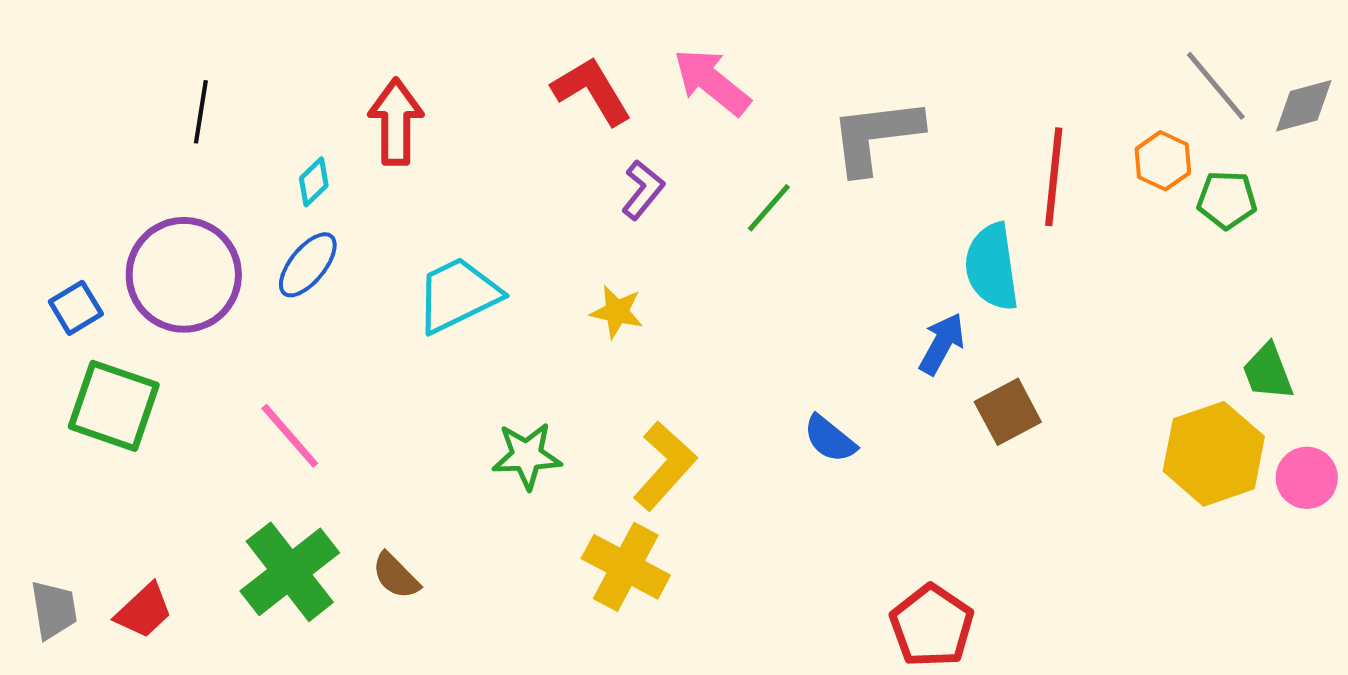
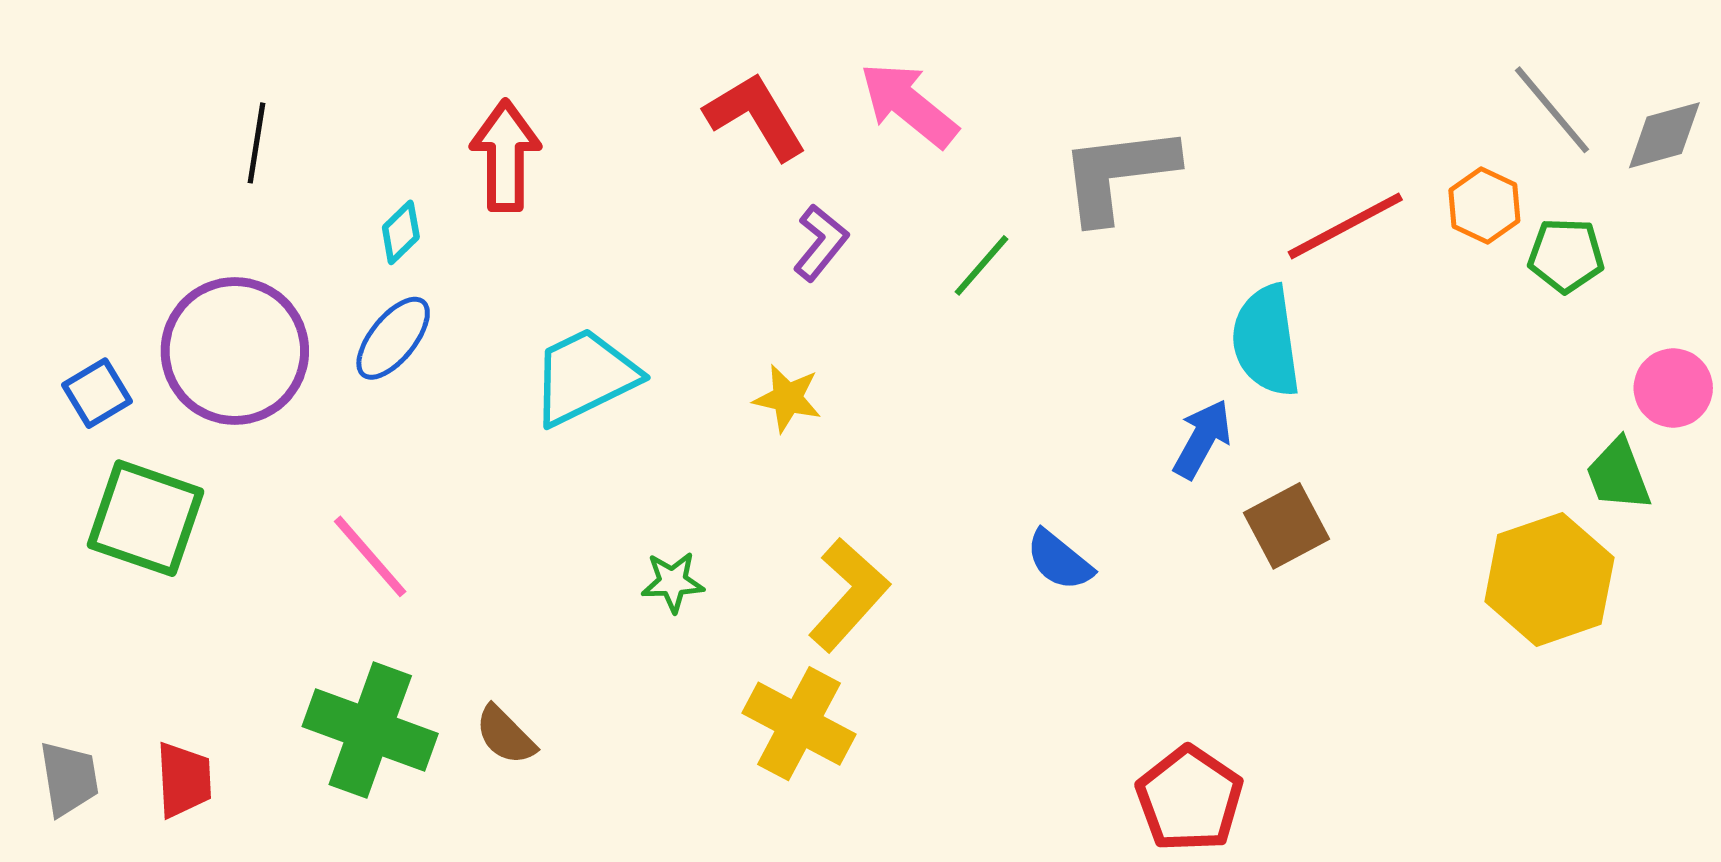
red line: (1054, 177) -> (1345, 226), turned 56
green star: (527, 456) -> (673, 582), size x0.7
pink circle: (1307, 478) -> (1673, 388), moved
green cross: (290, 572) -> (370, 730), turned -32
red trapezoid: (144, 611) -> (184, 780), turned -50

